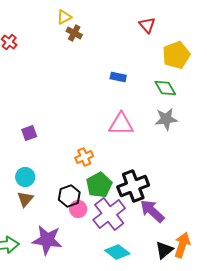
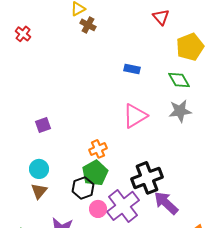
pink triangle: (121, 124) -> (135, 116), turned -32
green pentagon: (99, 185) -> (95, 173), moved
pink circle: (78, 209) -> (98, 209), moved

